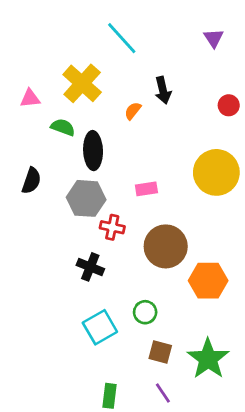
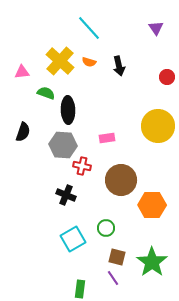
orange semicircle: (133, 111) -> (89, 62), moved, turned -112
purple line: (163, 393) -> (113, 278), moved

